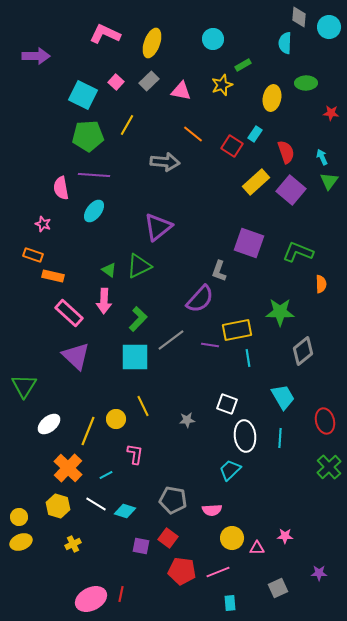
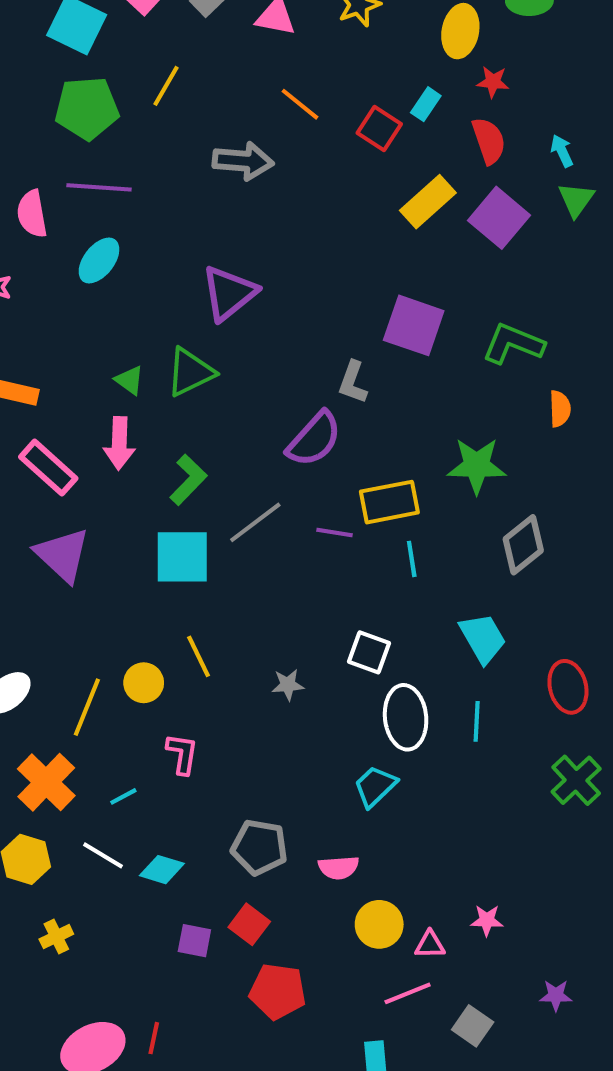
red star: (331, 113) -> (493, 82), moved
pink line: (218, 572) -> (408, 993), moved
gray square: (278, 588) -> (473, 1026), turned -30

